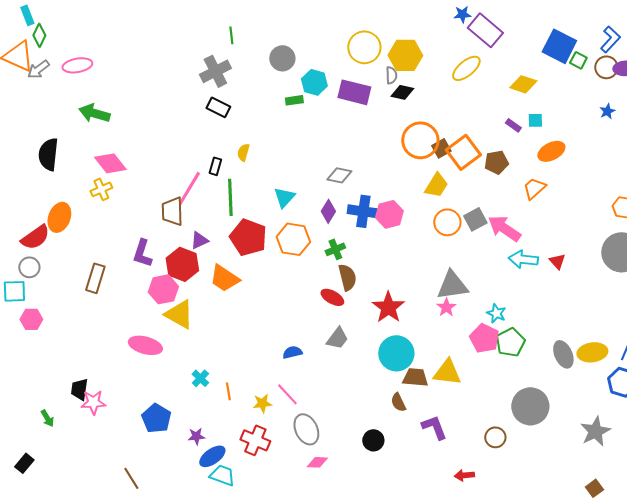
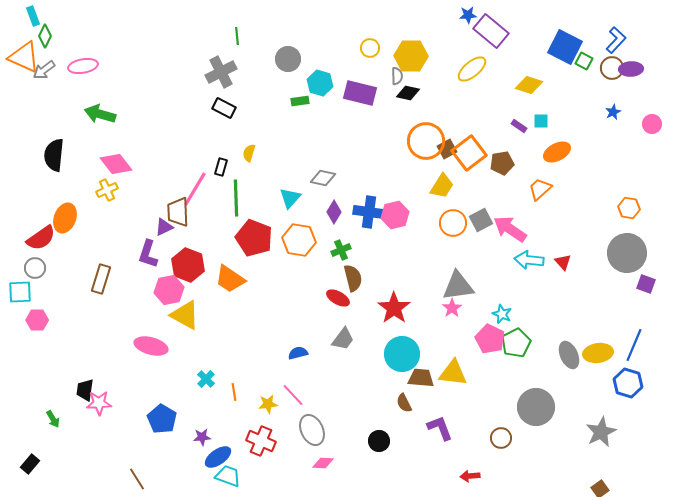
yellow circle: (364, 47) -> (370, 48), size x0.6
gray diamond: (339, 175) -> (323, 178), moved
purple triangle: (199, 240) -> (164, 227), moved

